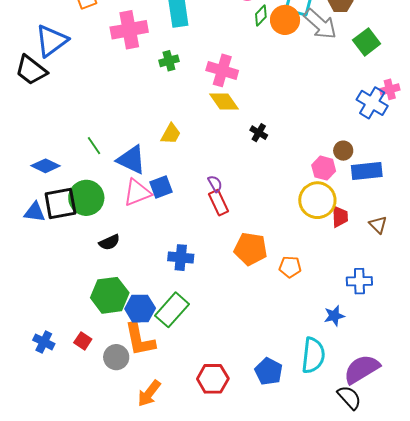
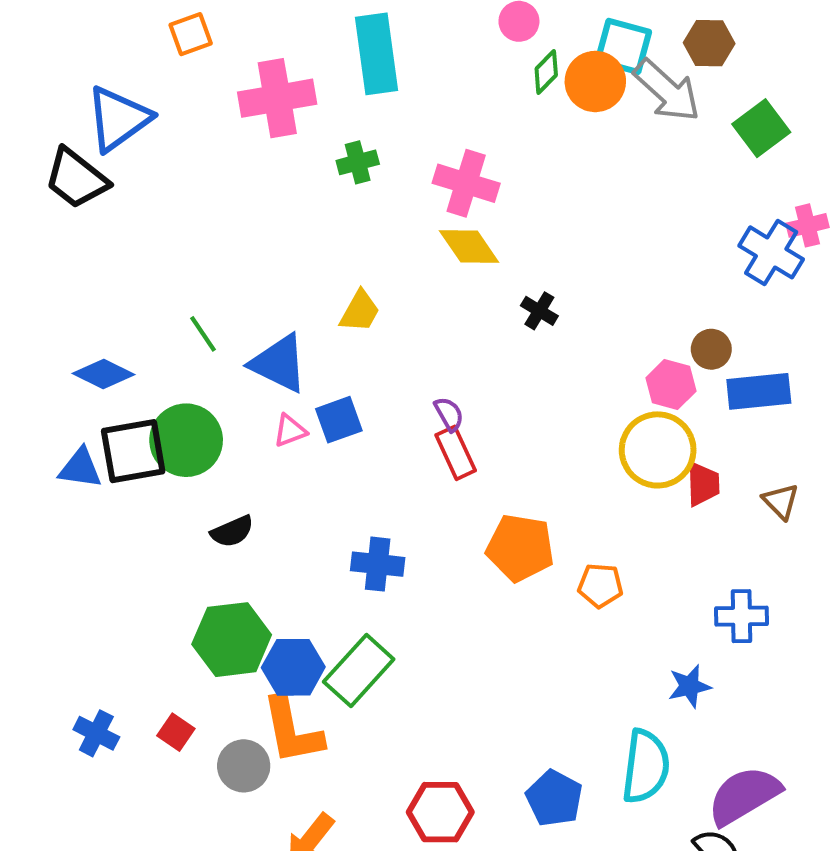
pink triangle: (137, 193) -> (290, 431), size x0.6

